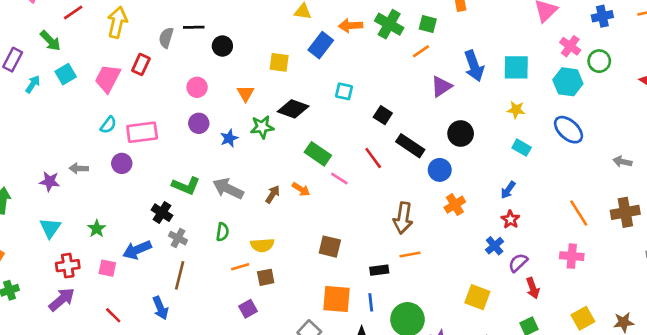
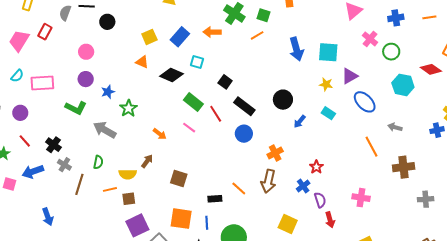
orange arrow: (351, 26) -> (212, 32), moved
blue rectangle: (321, 45) -> (180, 37), moved
yellow square: (279, 62) -> (149, 37), turned -35
cyan hexagon: (568, 82) -> (403, 85), moved
purple triangle: (441, 86) -> (350, 76), moved
orange triangle: (246, 93) -> (142, 62), moved, turned -40
black diamond: (293, 109) -> (171, 75), moved
green star: (262, 127) -> (128, 108), moved, turned -30
green rectangle: (318, 154) -> (193, 102), moved
gray arrow: (622, 162) -> (395, 127), moved
purple circle: (122, 163) -> (20, 113), moved
blue circle: (440, 170) -> (244, 134), moved
green L-shape: (186, 186) -> (76, 108), moved
blue arrow: (508, 190) -> (300, 122), moved
brown arrow: (273, 194) -> (147, 161), moved
orange line: (579, 213) -> (371, 147), moved
brown arrow: (403, 218) -> (268, 181), moved
orange line: (410, 255) -> (239, 189), turned 49
purple semicircle: (518, 263) -> (320, 200), turned 112
brown line: (180, 275) -> (79, 184), moved
purple square: (248, 309) -> (137, 225), moved, size x1.6
red line: (113, 315) -> (25, 141), moved

